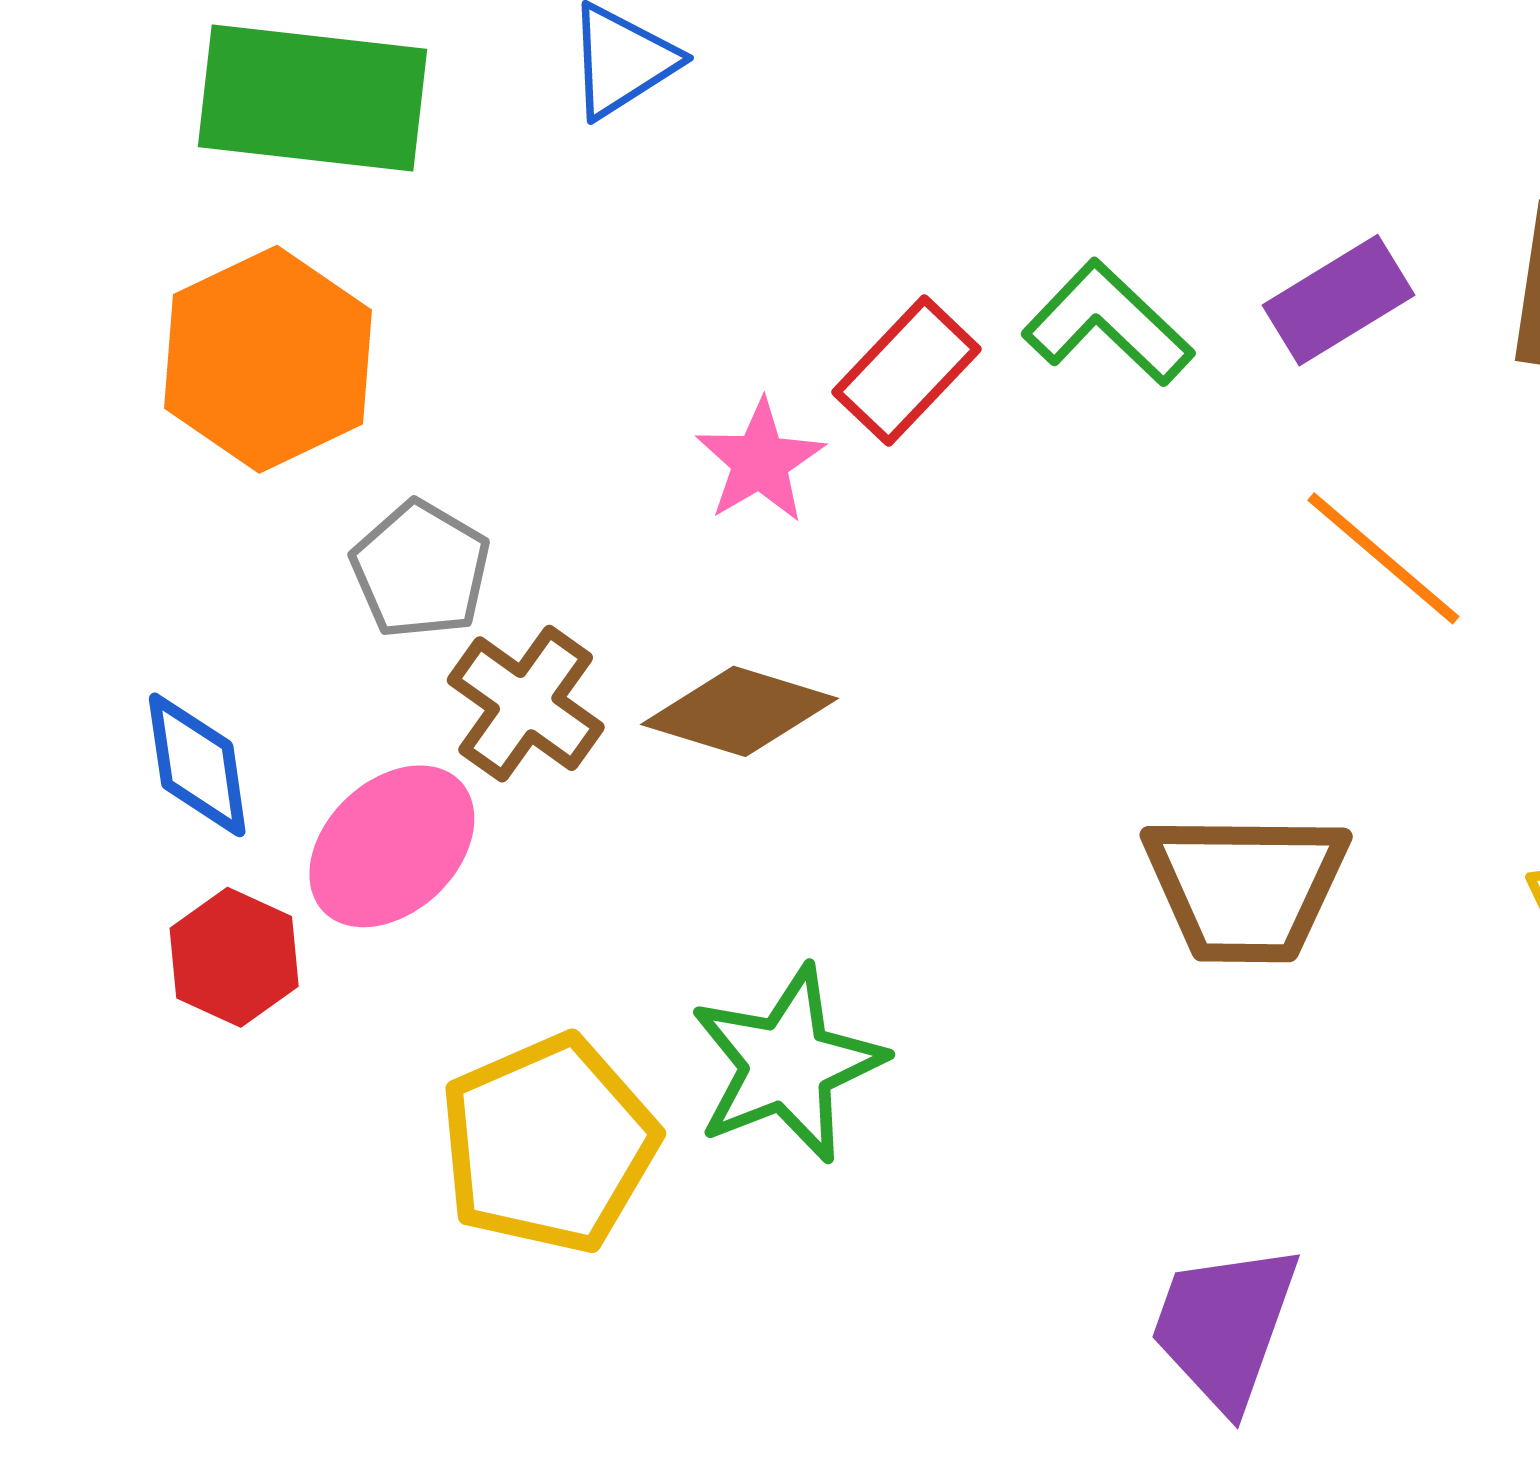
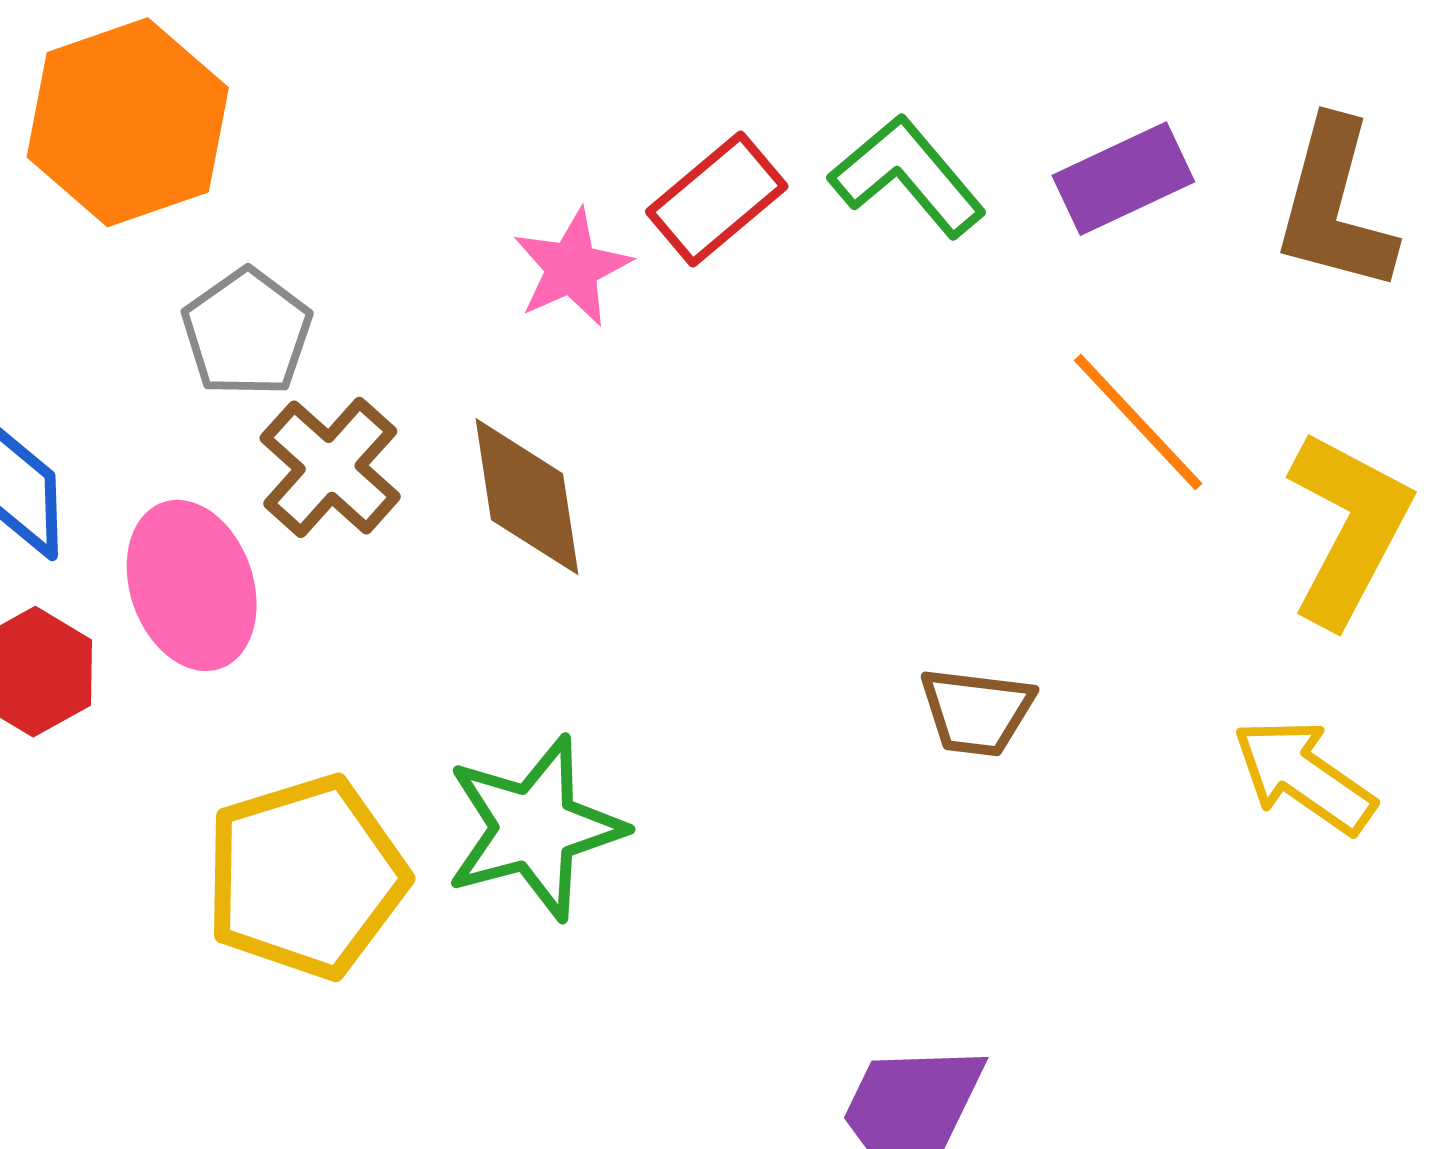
brown diamond: (740, 711) -> (527, 497), turned 58
pink ellipse: (392, 846) -> (192, 585), turned -72
brown trapezoid: (1246, 887) -> (977, 712), size x0.6

